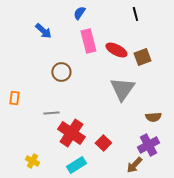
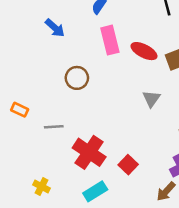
gray triangle: (122, 89) -> (151, 99), size x0.6
orange rectangle: (14, 98) -> (20, 110), turned -72
gray line: (51, 113) -> (54, 127), moved

